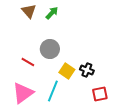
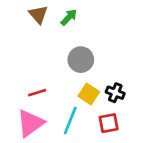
gray circle: (50, 49) -> (81, 60), moved
red line: (28, 62) -> (37, 93), moved, turned -48
red square: (100, 94) -> (109, 123), moved

